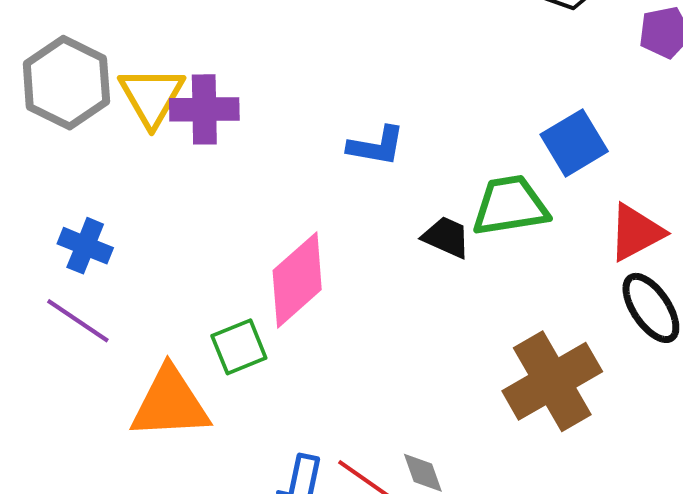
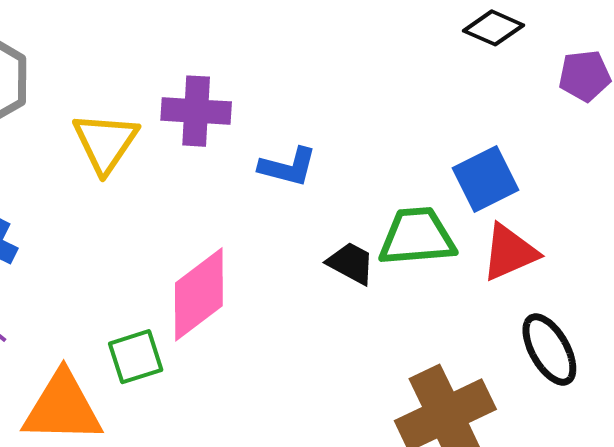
yellow triangle: (152, 96) -> (105, 142), moved
purple cross: (204, 109) -> (196, 111), moved
red triangle: (636, 232) -> (509, 252), moved

